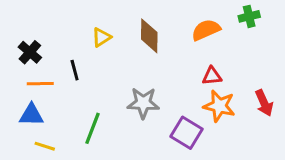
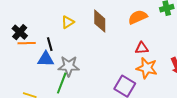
orange line: (40, 84) -> (27, 43), moved
gray star: (143, 103) -> (69, 66), moved
blue triangle: (31, 115) -> (46, 59), moved

